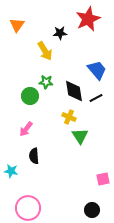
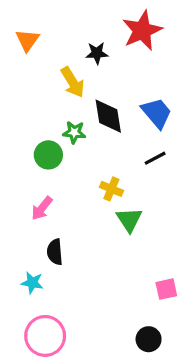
black diamond: (74, 91) -> (108, 116), moved
cyan star: (11, 171) -> (32, 283), moved

